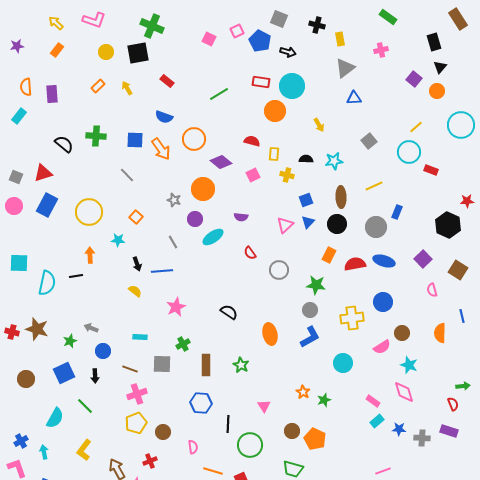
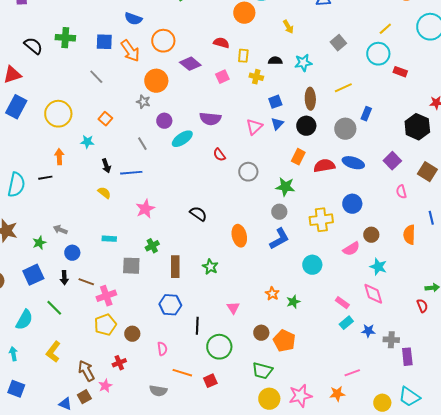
orange circle: (203, 189) -> (156, 81), moved
purple semicircle: (241, 217) -> (210, 119), size x1.5
brown line: (130, 369) -> (86, 282), moved
purple rectangle: (449, 431) -> (407, 357), moved, turned 66

